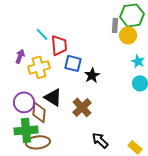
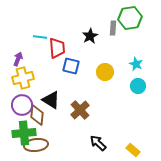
cyan line: (42, 34) -> (40, 37), turned -40
yellow circle: (128, 35) -> (105, 72), moved
yellow cross: (39, 67) -> (23, 78), moved
black star: (92, 75) -> (90, 36), moved

